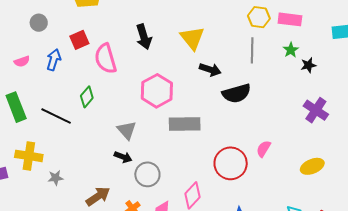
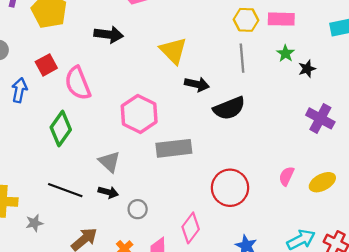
black arrow: (144, 37) -> (109, 34), moved, turned -60
green diamond: (87, 97) -> (61, 128), size x1.4
black line: (56, 116) -> (65, 190), moved
pink semicircle: (264, 149) -> (286, 176), moved
gray circle: (147, 174) -> (138, 209), size x0.7

